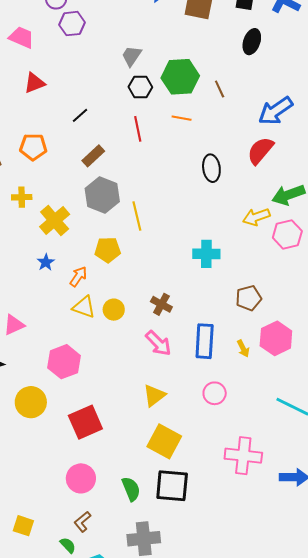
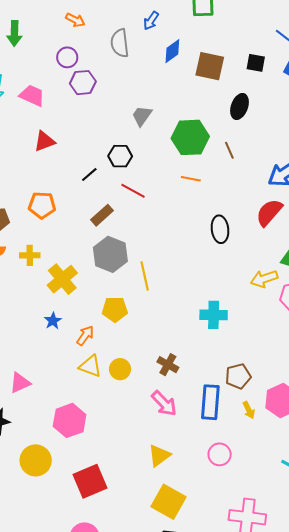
black ellipse: (252, 42) -> (239, 106), moved
black hexagon: (140, 87) -> (120, 156), moved
red line: (138, 129) -> (133, 191), moved, turned -50
brown pentagon: (249, 298) -> (238, 376), moved

